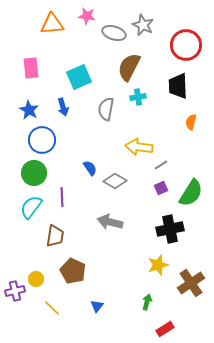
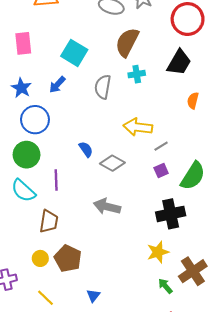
cyan square: (79, 77) -> (74, 53), turned -35
black trapezoid: (178, 86) -> (179, 62), turned -148
blue arrow: (63, 107) -> (57, 85), turned 60
cyan semicircle: (31, 207) -> (23, 191), turned -85
yellow circle: (36, 279) -> (40, 258), moved
green arrow: (147, 302) -> (165, 286), moved, turned -56

